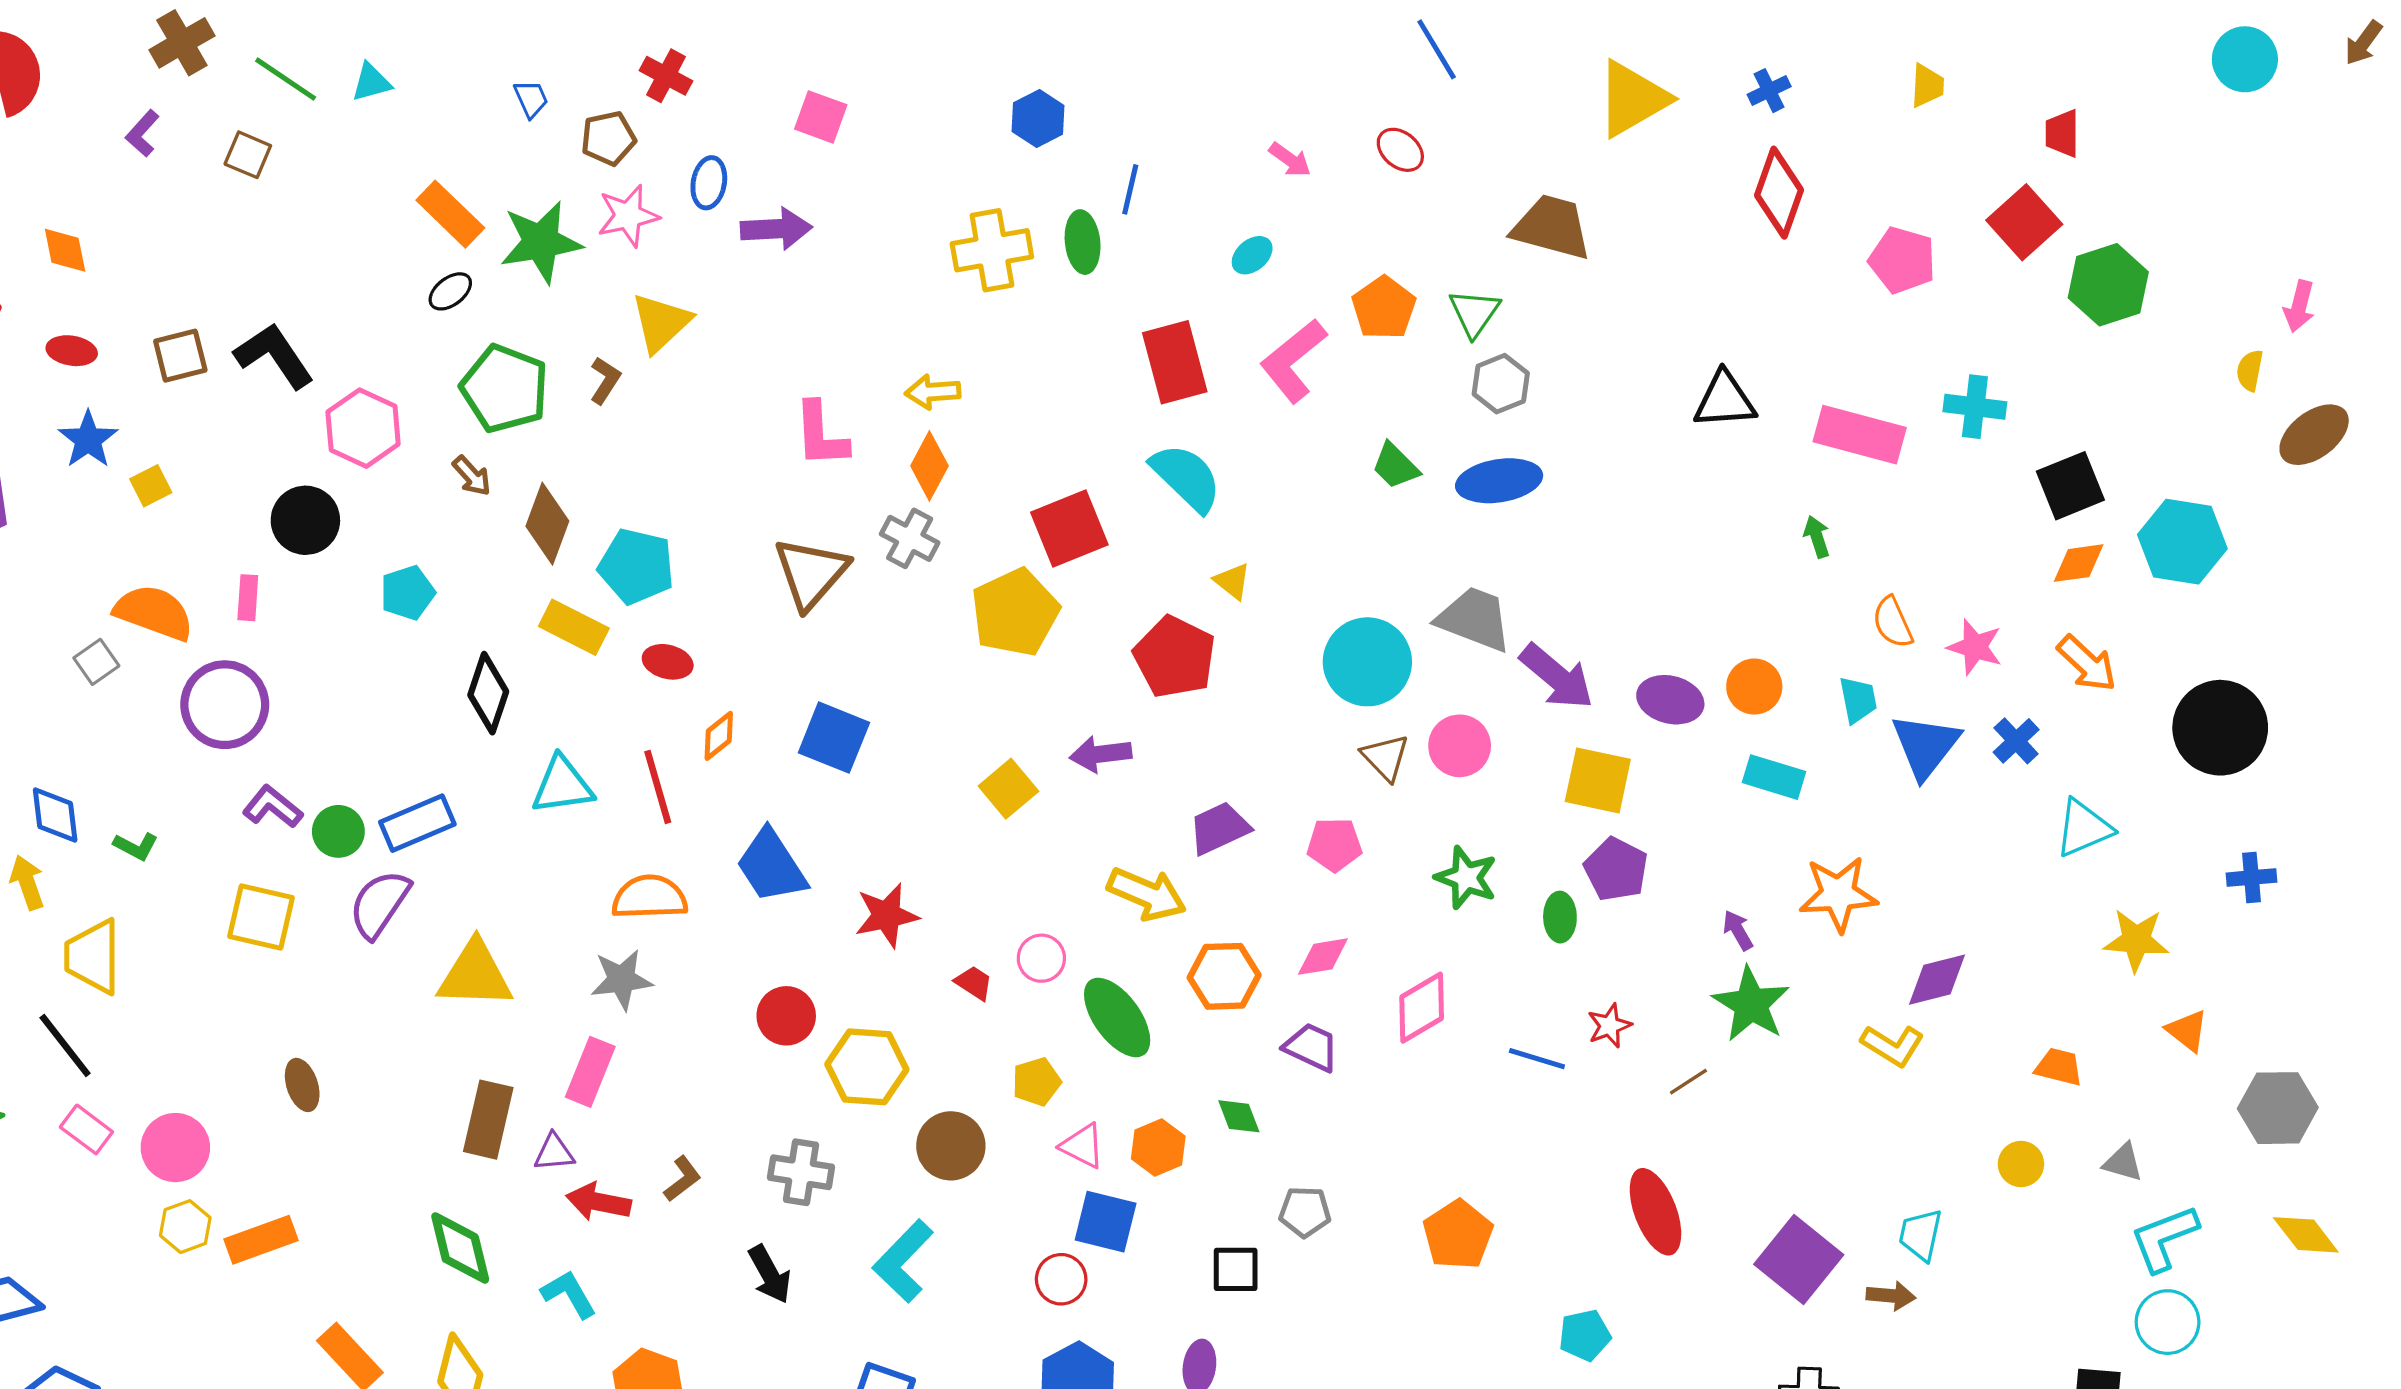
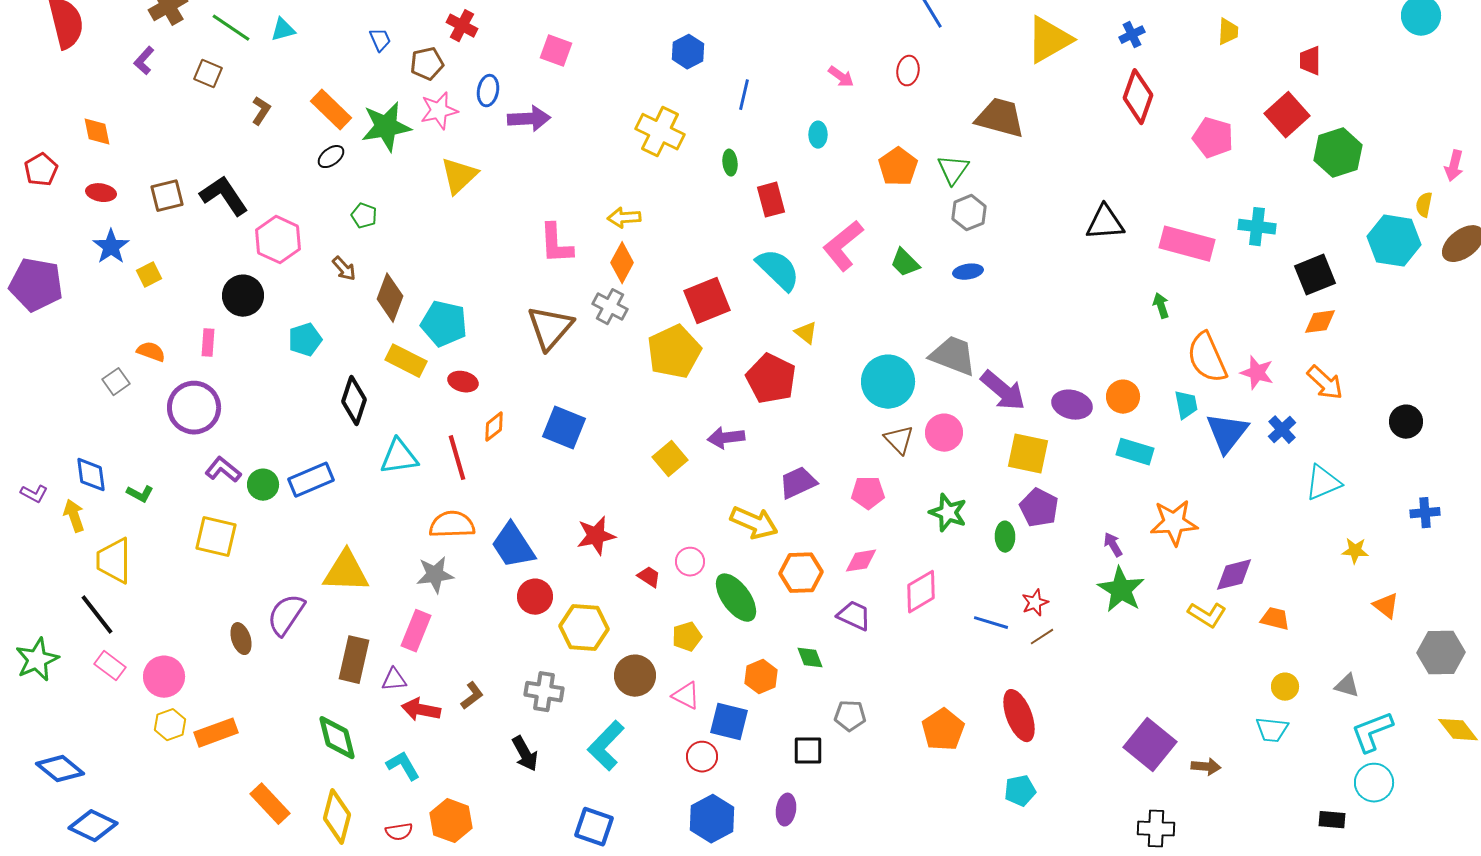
red ellipse: (1400, 150) -> (908, 71), turned 60
green ellipse: (1083, 242) -> (730, 163), moved, size x0.7
yellow cross: (992, 250) -> (660, 132), turned 36
cyan ellipse: (1252, 255) -> (818, 135), turned -50
pink L-shape: (1293, 361) -> (843, 246), moved
red rectangle: (1175, 362) -> (771, 200), size x0.7
brown L-shape: (605, 380) -> (261, 111), moved
green pentagon: (505, 389) -> (364, 216), size x0.5
blue ellipse: (1499, 481) -> (968, 272), size x0.6
cyan hexagon: (2182, 542) -> (1394, 241), moved
orange semicircle: (154, 612) -> (151, 352), size x0.6
orange semicircle: (1893, 622) -> (1207, 358), size x1.6
black circle: (2220, 728) -> (1406, 422), size x0.6
blue trapezoid: (771, 866) -> (513, 546), moved
purple semicircle: (380, 904) -> (286, 615), moved
yellow star: (2136, 940) -> (1355, 551), size x0.7
orange trapezoid: (2059, 1067) -> (1275, 619), moved
brown line: (1688, 1082) -> (1042, 637), moved
pink triangle: (1083, 1146) -> (686, 696), moved
red ellipse: (1655, 1212) -> (1019, 716), moved
cyan trapezoid: (1921, 1235) -> (1272, 730), moved, turned -96

